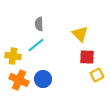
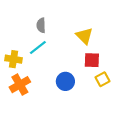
blue circle: (43, 79) -> (65, 81), moved
orange cross: (19, 80) -> (20, 85), turned 36

